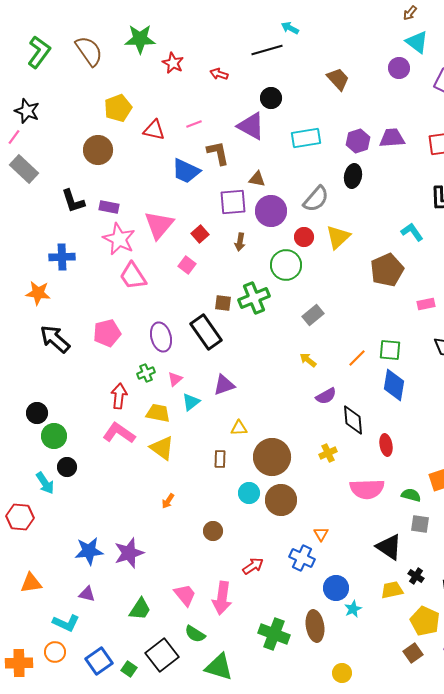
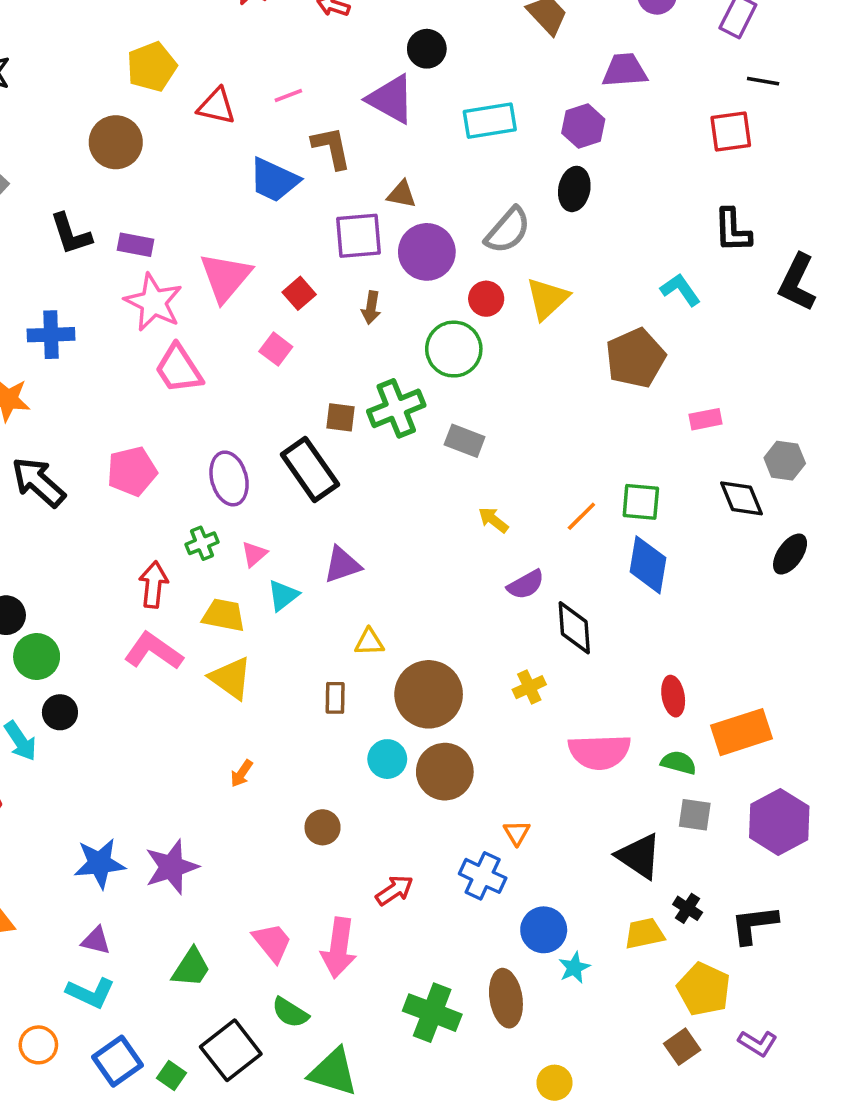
purple trapezoid: (392, 138) -> (625, 70), moved
gray rectangle: (313, 315) -> (465, 441), moved, turned 60
red ellipse: (386, 445) -> (673, 696), moved
cyan L-shape: (66, 623) -> (91, 993), moved

